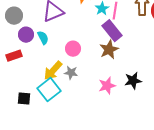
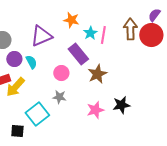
purple rectangle: (112, 31) -> (78, 54), moved
yellow arrow: (53, 71) -> (15, 87), moved
black square: (24, 99) -> (17, 131), moved

